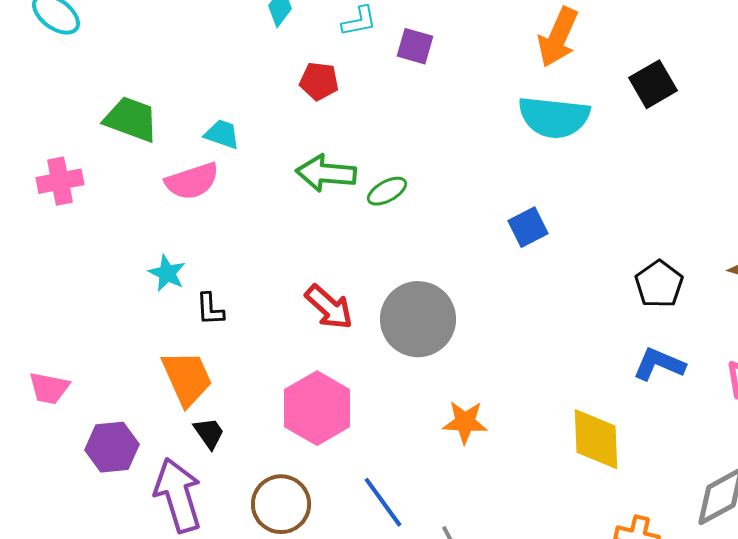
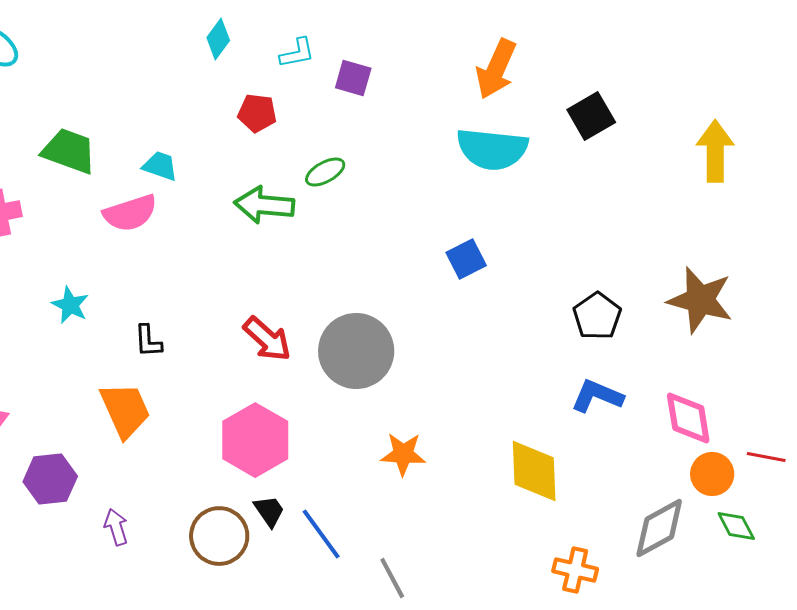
green ellipse: (387, 191) -> (325, 172), moved
cyan star: (167, 273) -> (70, 305), moved
black trapezoid: (209, 433) -> (269, 511), moved
purple arrow: (178, 495) -> (116, 527), size x0.5

